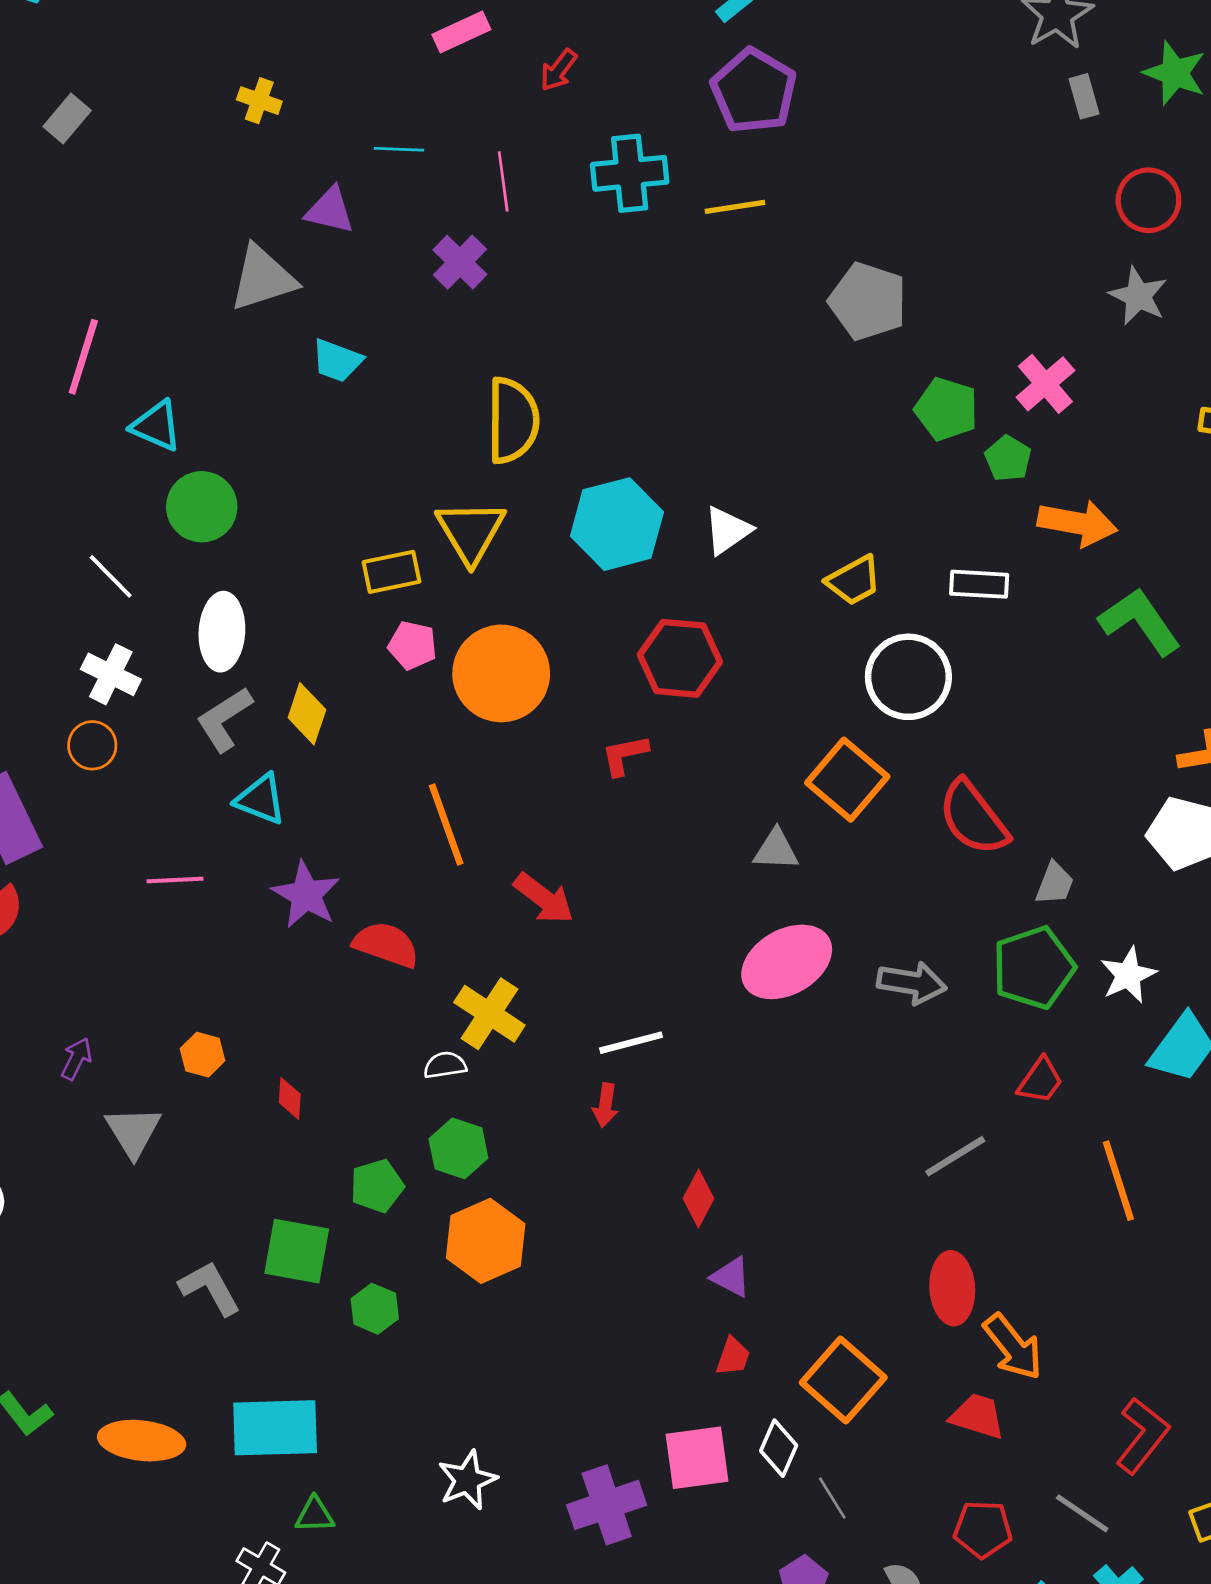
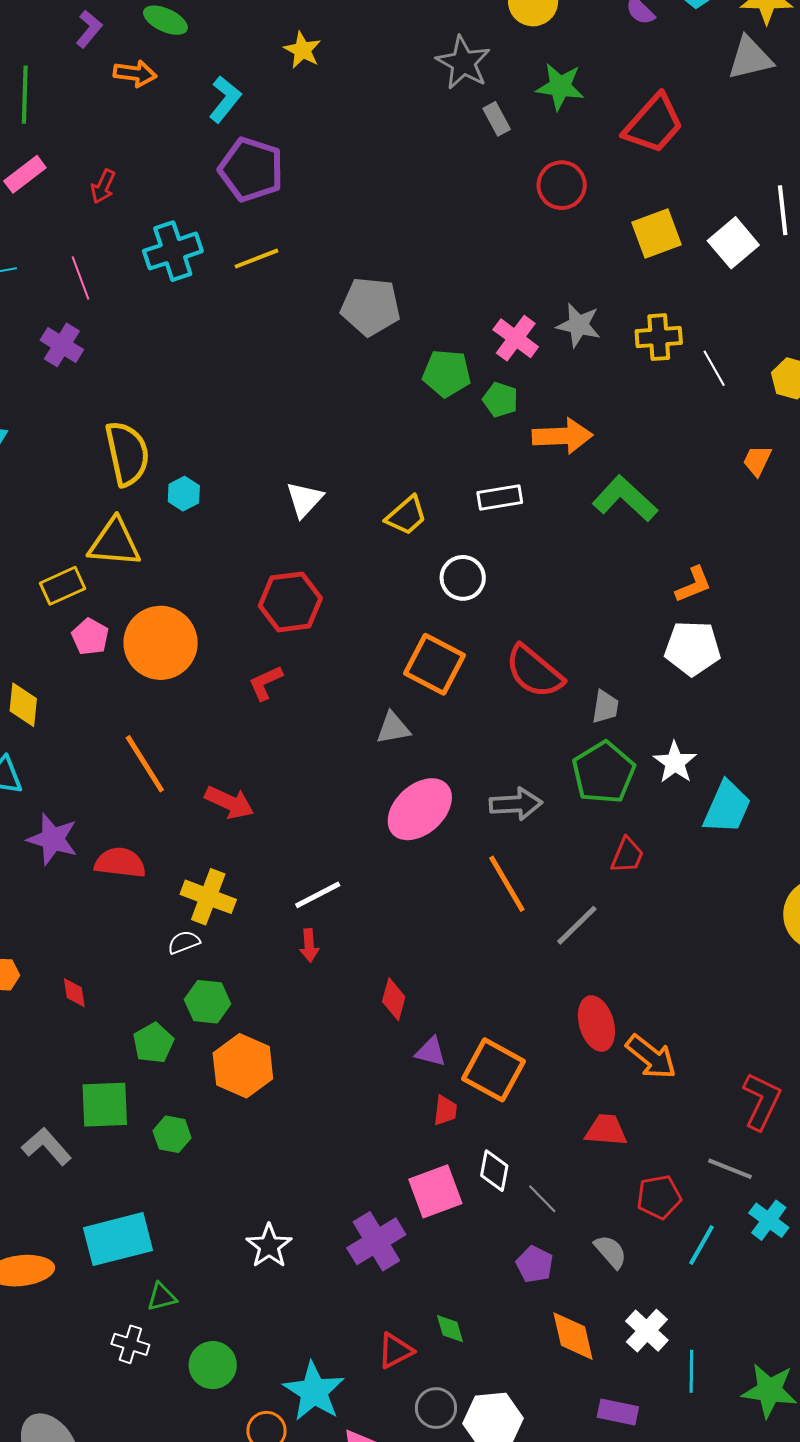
gray star: (1138, 296) -> (579, 325), moved
cyan hexagon: (617, 524) -> (184, 494), moved, size x0.5
yellow triangle: (471, 532) -> (114, 543), turned -42
pink pentagon: (412, 645) -> (90, 637), turned 30
white circle: (908, 677) -> (463, 578), size x0.7
orange line: (1118, 1181) -> (507, 884), moved
orange square: (843, 1380) -> (493, 1070), moved
red trapezoid: (977, 1416) -> (606, 1130), moved

